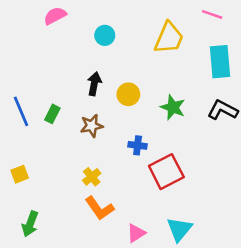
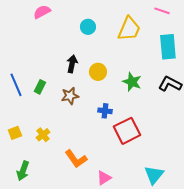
cyan circle: (105, 35) -> (88, 27), moved
yellow cross: (92, 177) -> (43, 135), moved
cyan triangle: (179, 229) -> (154, 175), moved

